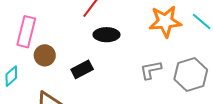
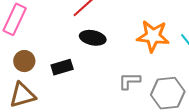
brown circle: (45, 55) -> (24, 61), moved

